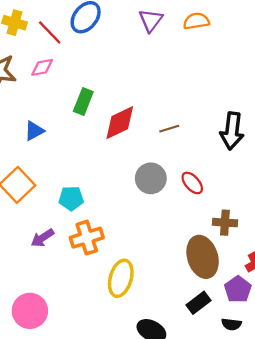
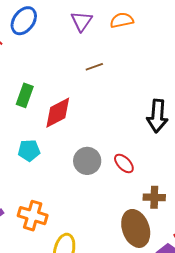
brown line: (169, 129) -> (94, 67), moved
cyan pentagon: (71, 198) -> (29, 150), moved
orange cross: (87, 238) -> (33, 216), turned 36

